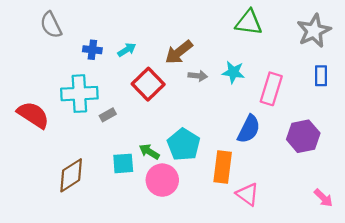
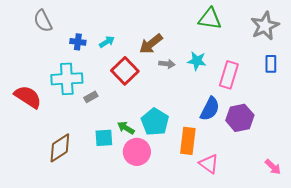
purple hexagon: (303, 136) -> (240, 118), moved

